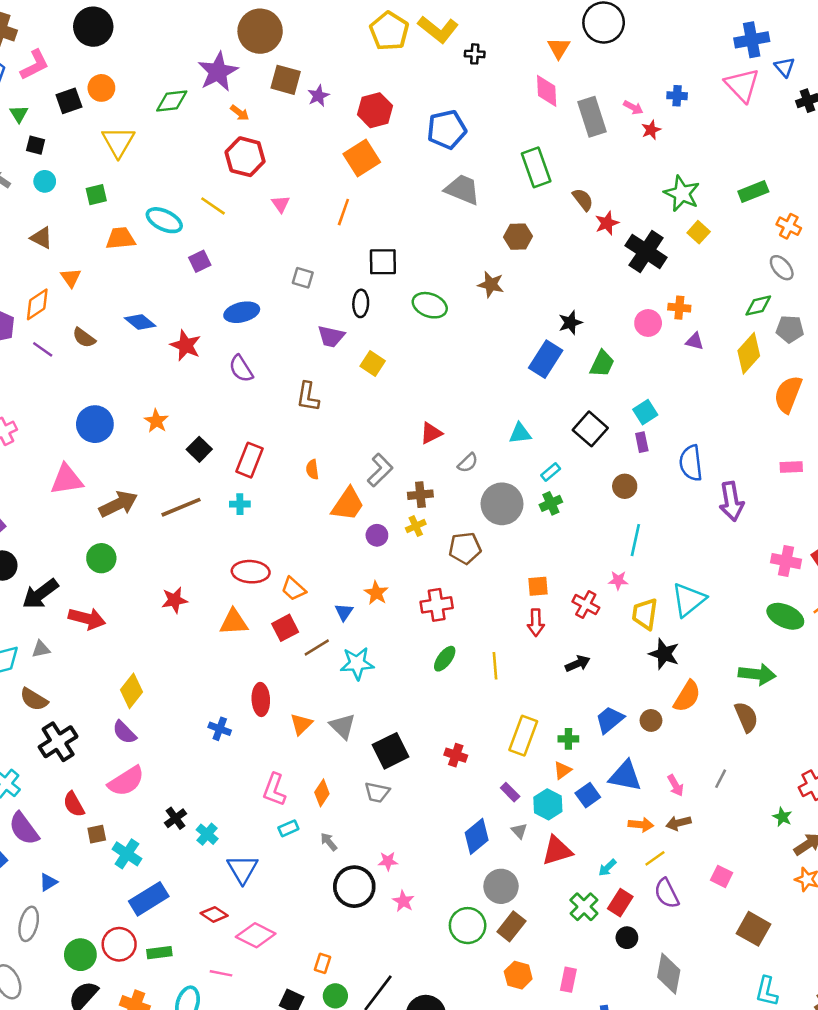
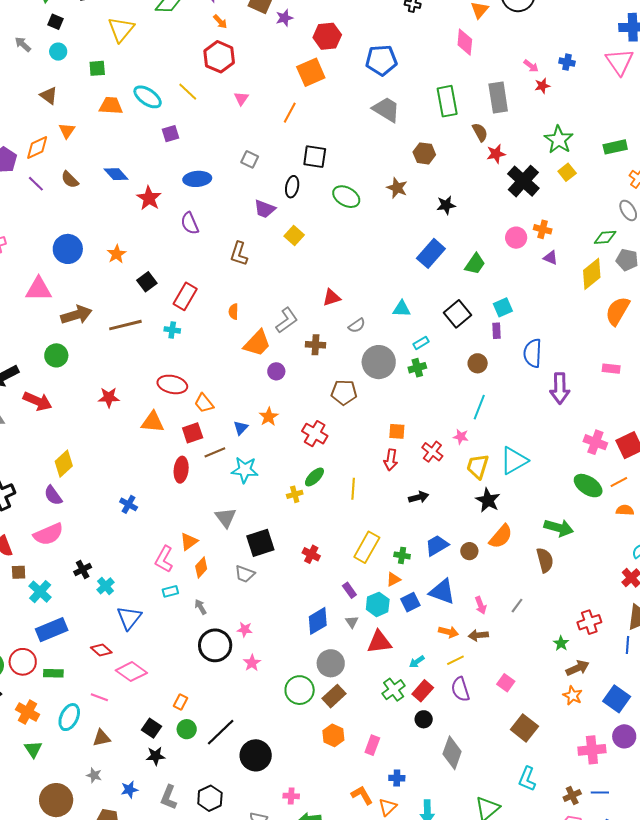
gray rectangle: (592, 117) -> (498, 98), moved
black star: (570, 323) -> (446, 205), moved
yellow cross: (416, 526) -> (295, 494), moved
red cross: (437, 605) -> (315, 434), turned 30
red ellipse: (261, 699) -> (181, 470), moved
orange triangle: (301, 724) -> (189, 542), moved

